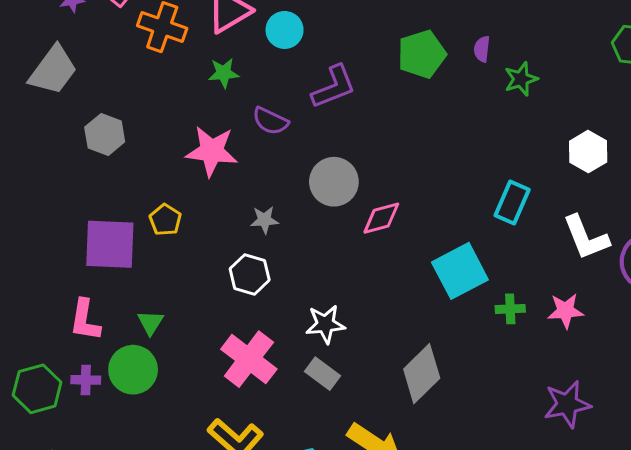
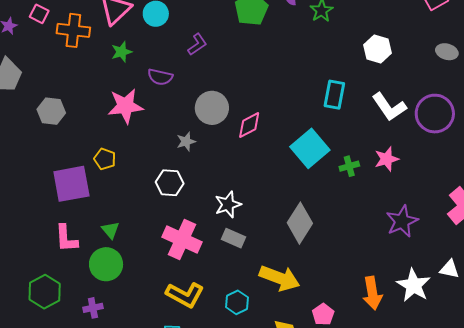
purple L-shape: (334, 87) -> (197, 44), size x0.7
gray star: (265, 220) -> (186, 142), moved
purple cross: (86, 380) -> (93, 308), moved

